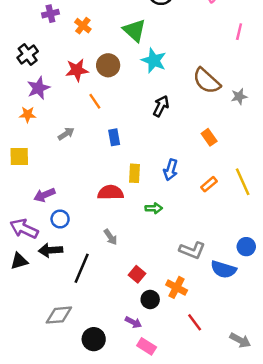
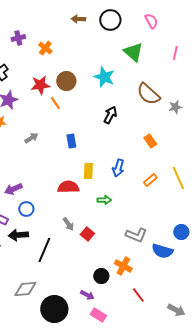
green triangle: (135, 30) -> (133, 52), moved
orange line: (95, 101) -> (55, 103), moved
red square: (137, 274) -> (87, 234), moved
black circle: (94, 339) -> (54, 309), size x1.4

